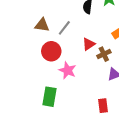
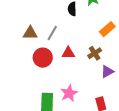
red triangle: (89, 44) -> (68, 53), moved, turned 40
pink star: (68, 70) -> (69, 93), moved, turned 30

